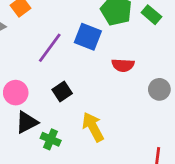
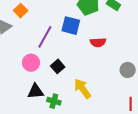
gray circle: (159, 89) -> (128, 70), moved
pink circle: (16, 93) -> (31, 63), moved
black triangle: (27, 122) -> (36, 91), turned 30

